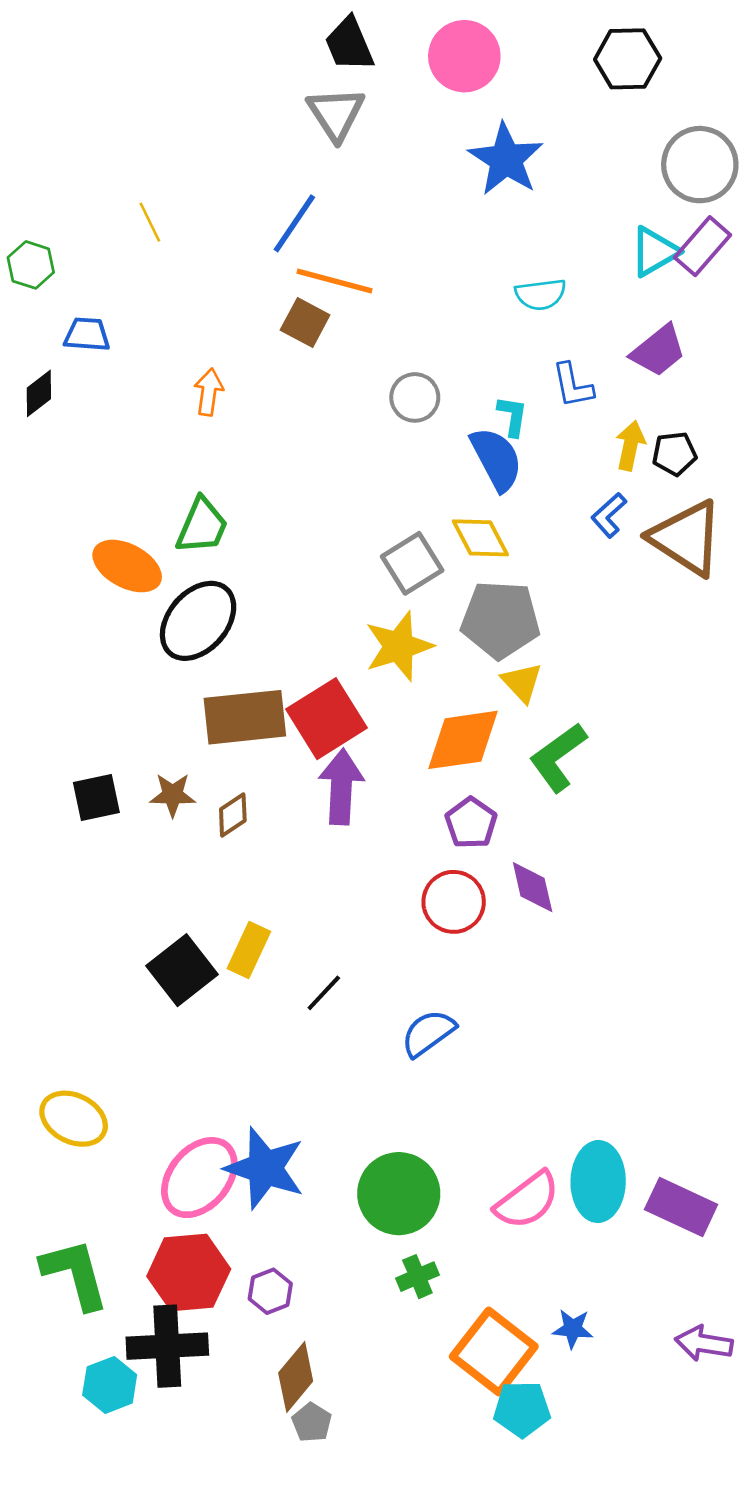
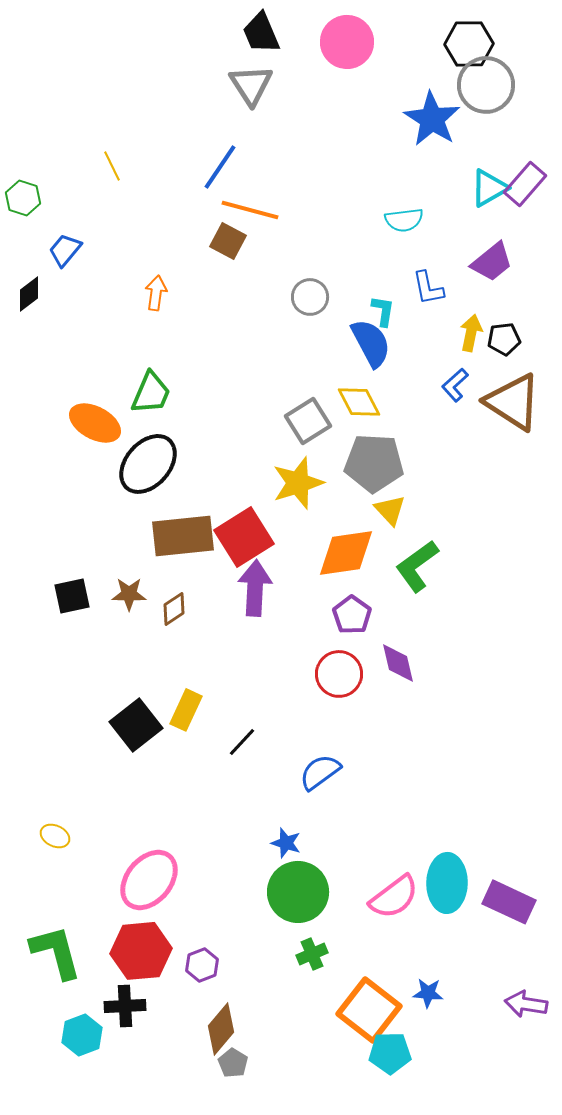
blue star: (506, 159) -> (432, 119), moved
gray circle: (700, 165) -> (486, 85), moved
blue trapezoid: (87, 335) -> (65, 250), turned -54
yellow ellipse: (74, 1119) -> (55, 836), size x0.6
blue star: (265, 1168) -> (286, 843), moved, size x0.5
black cross: (167, 1346) -> (125, 1006), size x0.7

